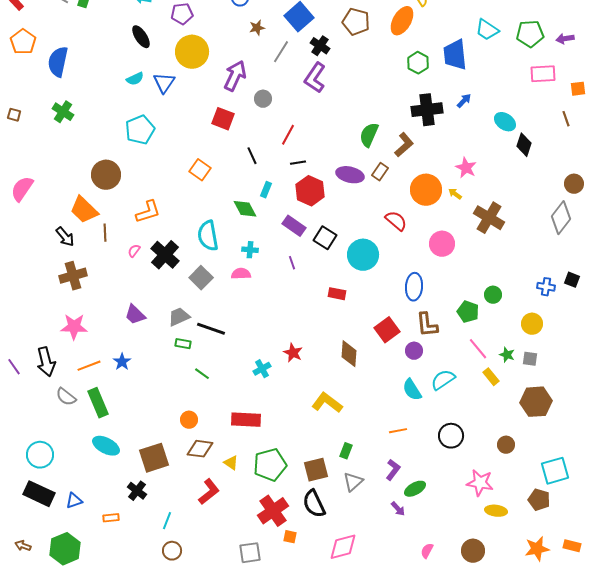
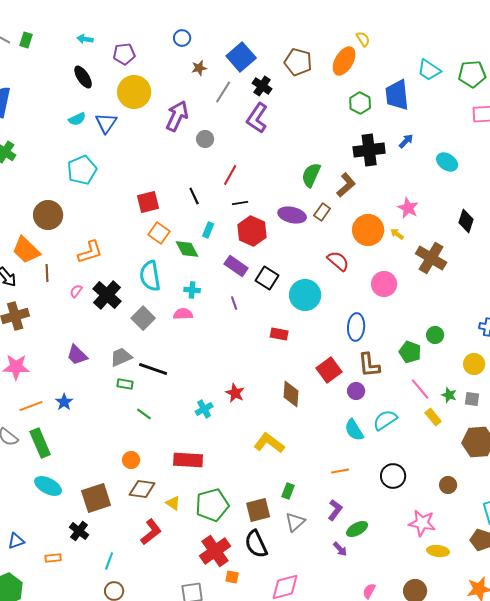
red square: (223, 119) -> (148, 202), moved, turned -35
black diamond: (524, 145) -> (466, 221), moved
orange square: (200, 170) -> (159, 233), moved

